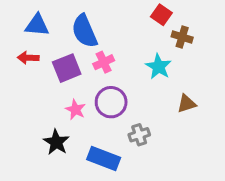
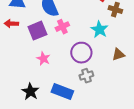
purple circle: (111, 102) -> (81, 53), moved
black star: (56, 142) -> (30, 92), moved

